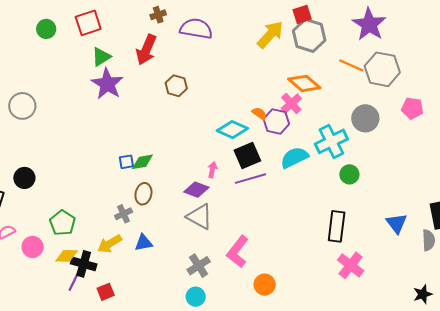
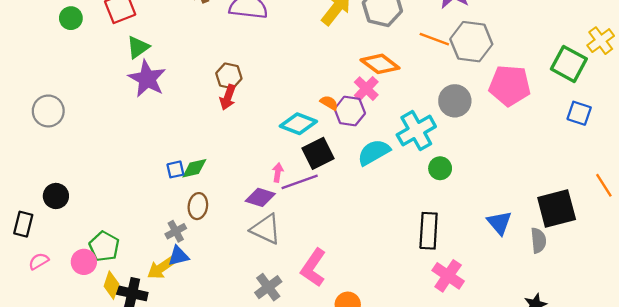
red arrow: (146, 50) -> (228, 97), moved, size x0.7
pink pentagon: (412, 108) -> (510, 86), size x1.6
purple line: (250, 179) -> (300, 182), moved
blue triangle: (144, 243) -> (178, 256), moved
pink circle: (33, 247) -> (84, 262), moved
yellow diamond: (67, 256) -> (111, 285), turned -70

